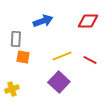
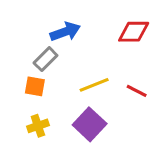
gray rectangle: (16, 39) -> (46, 59), moved, turned 42
yellow cross: (12, 89) -> (38, 126), moved

